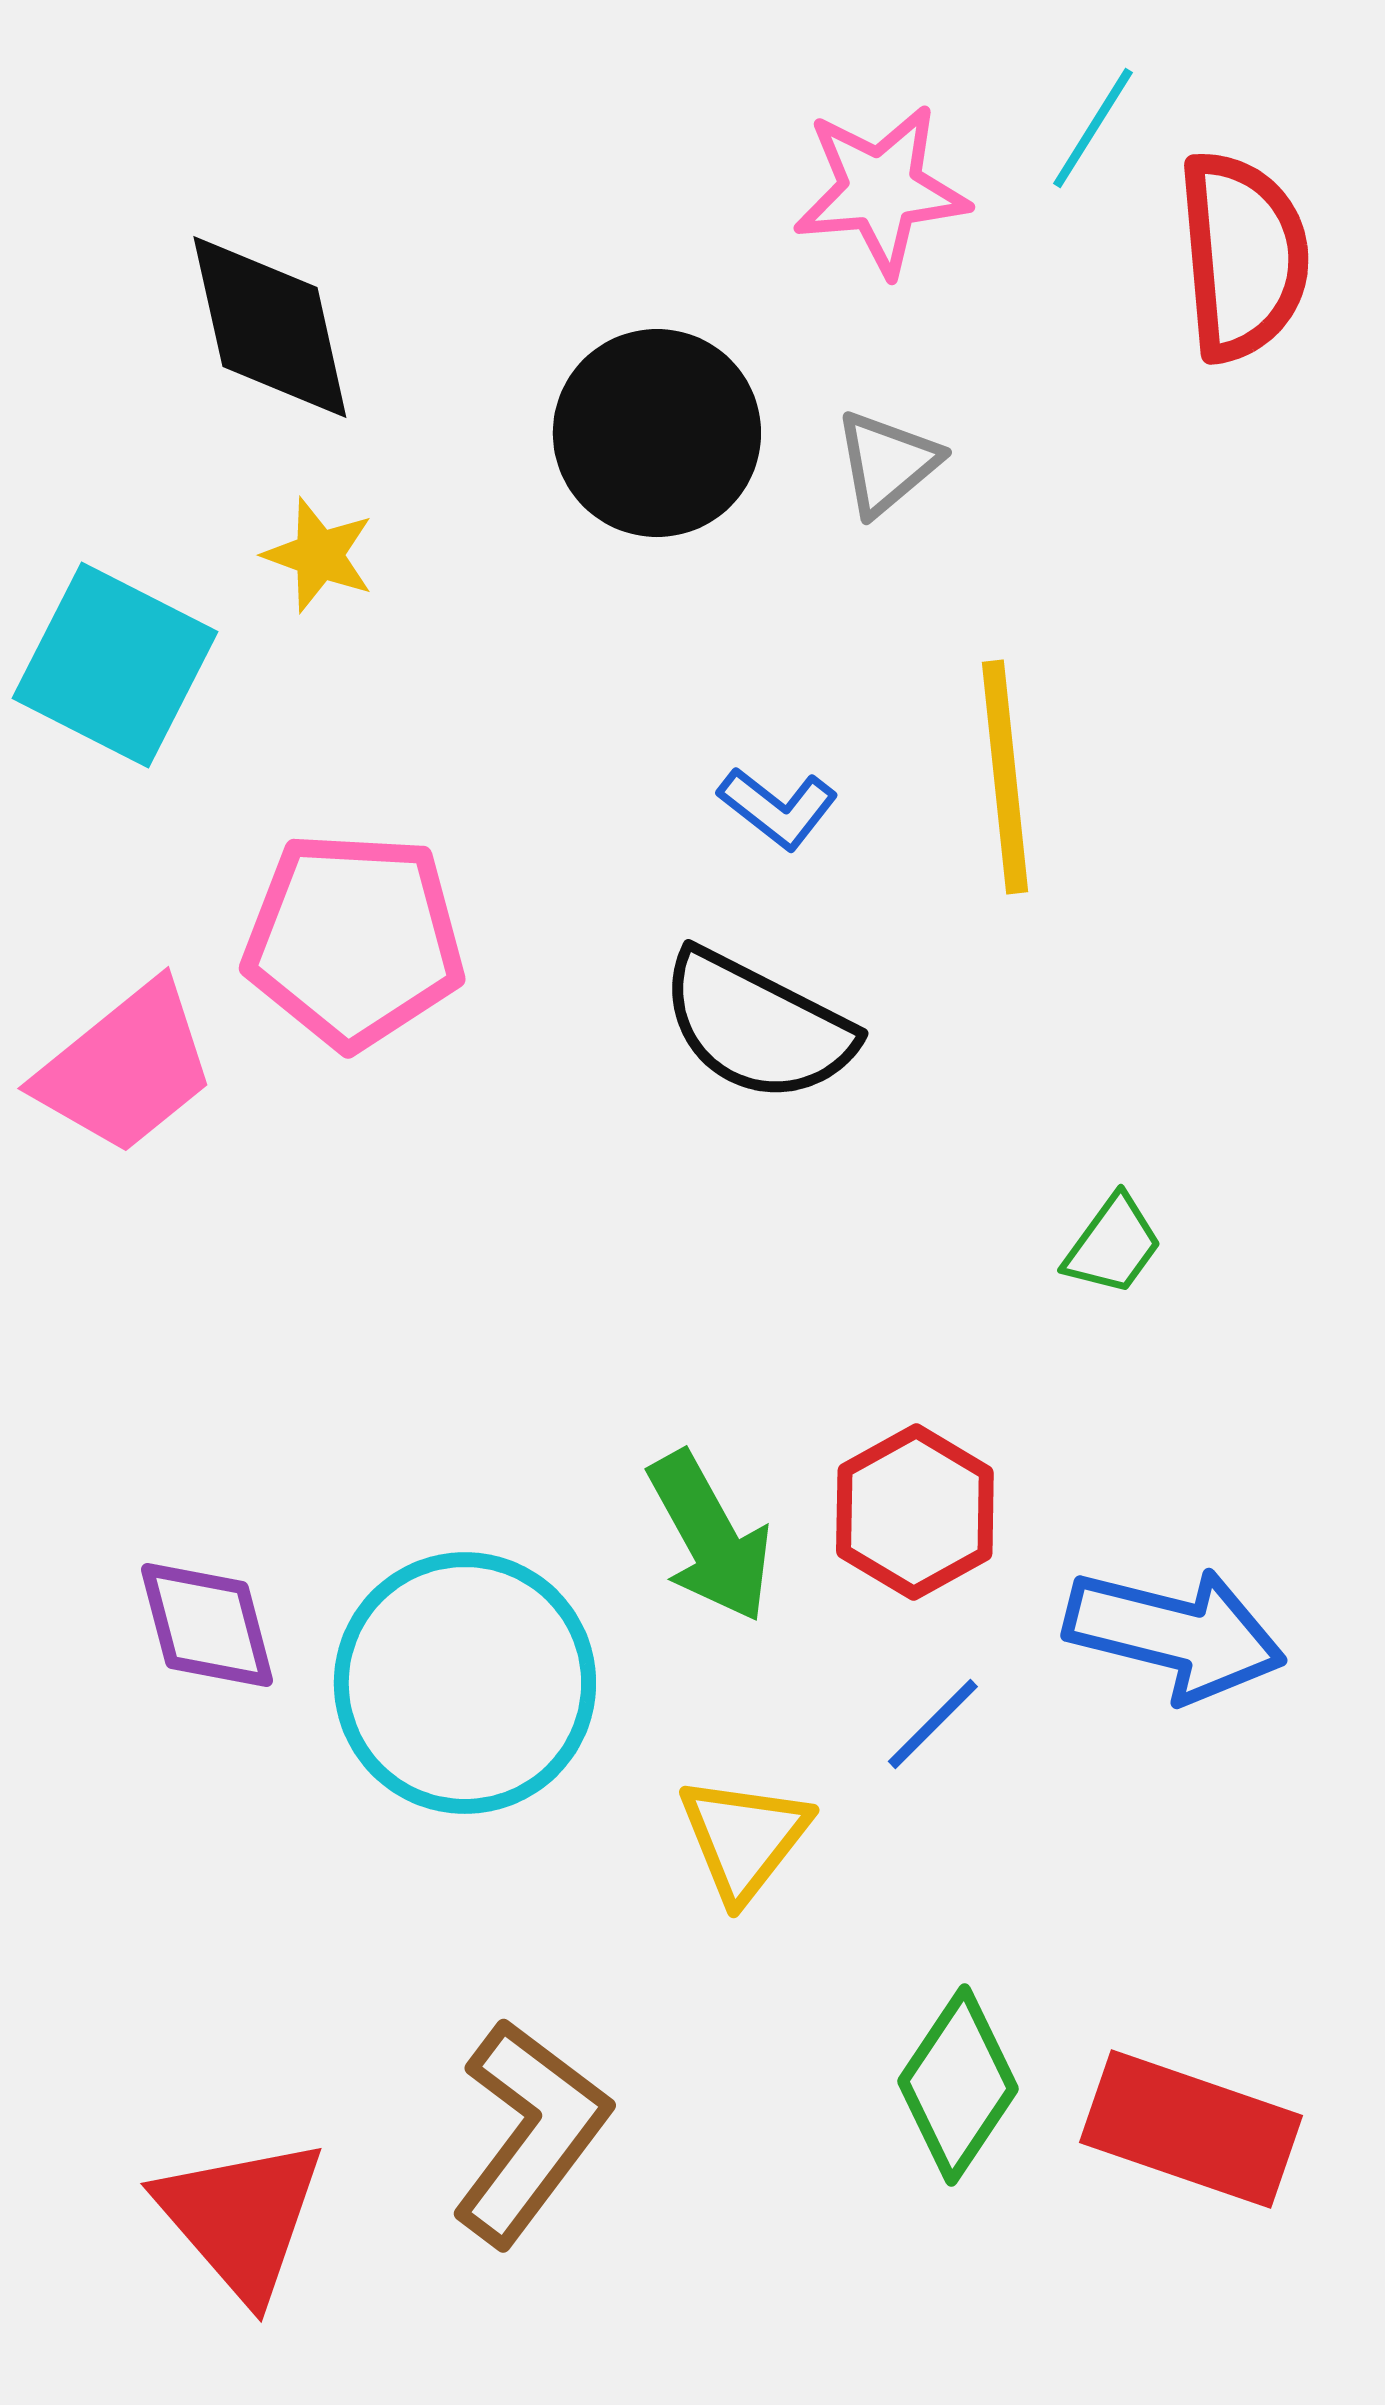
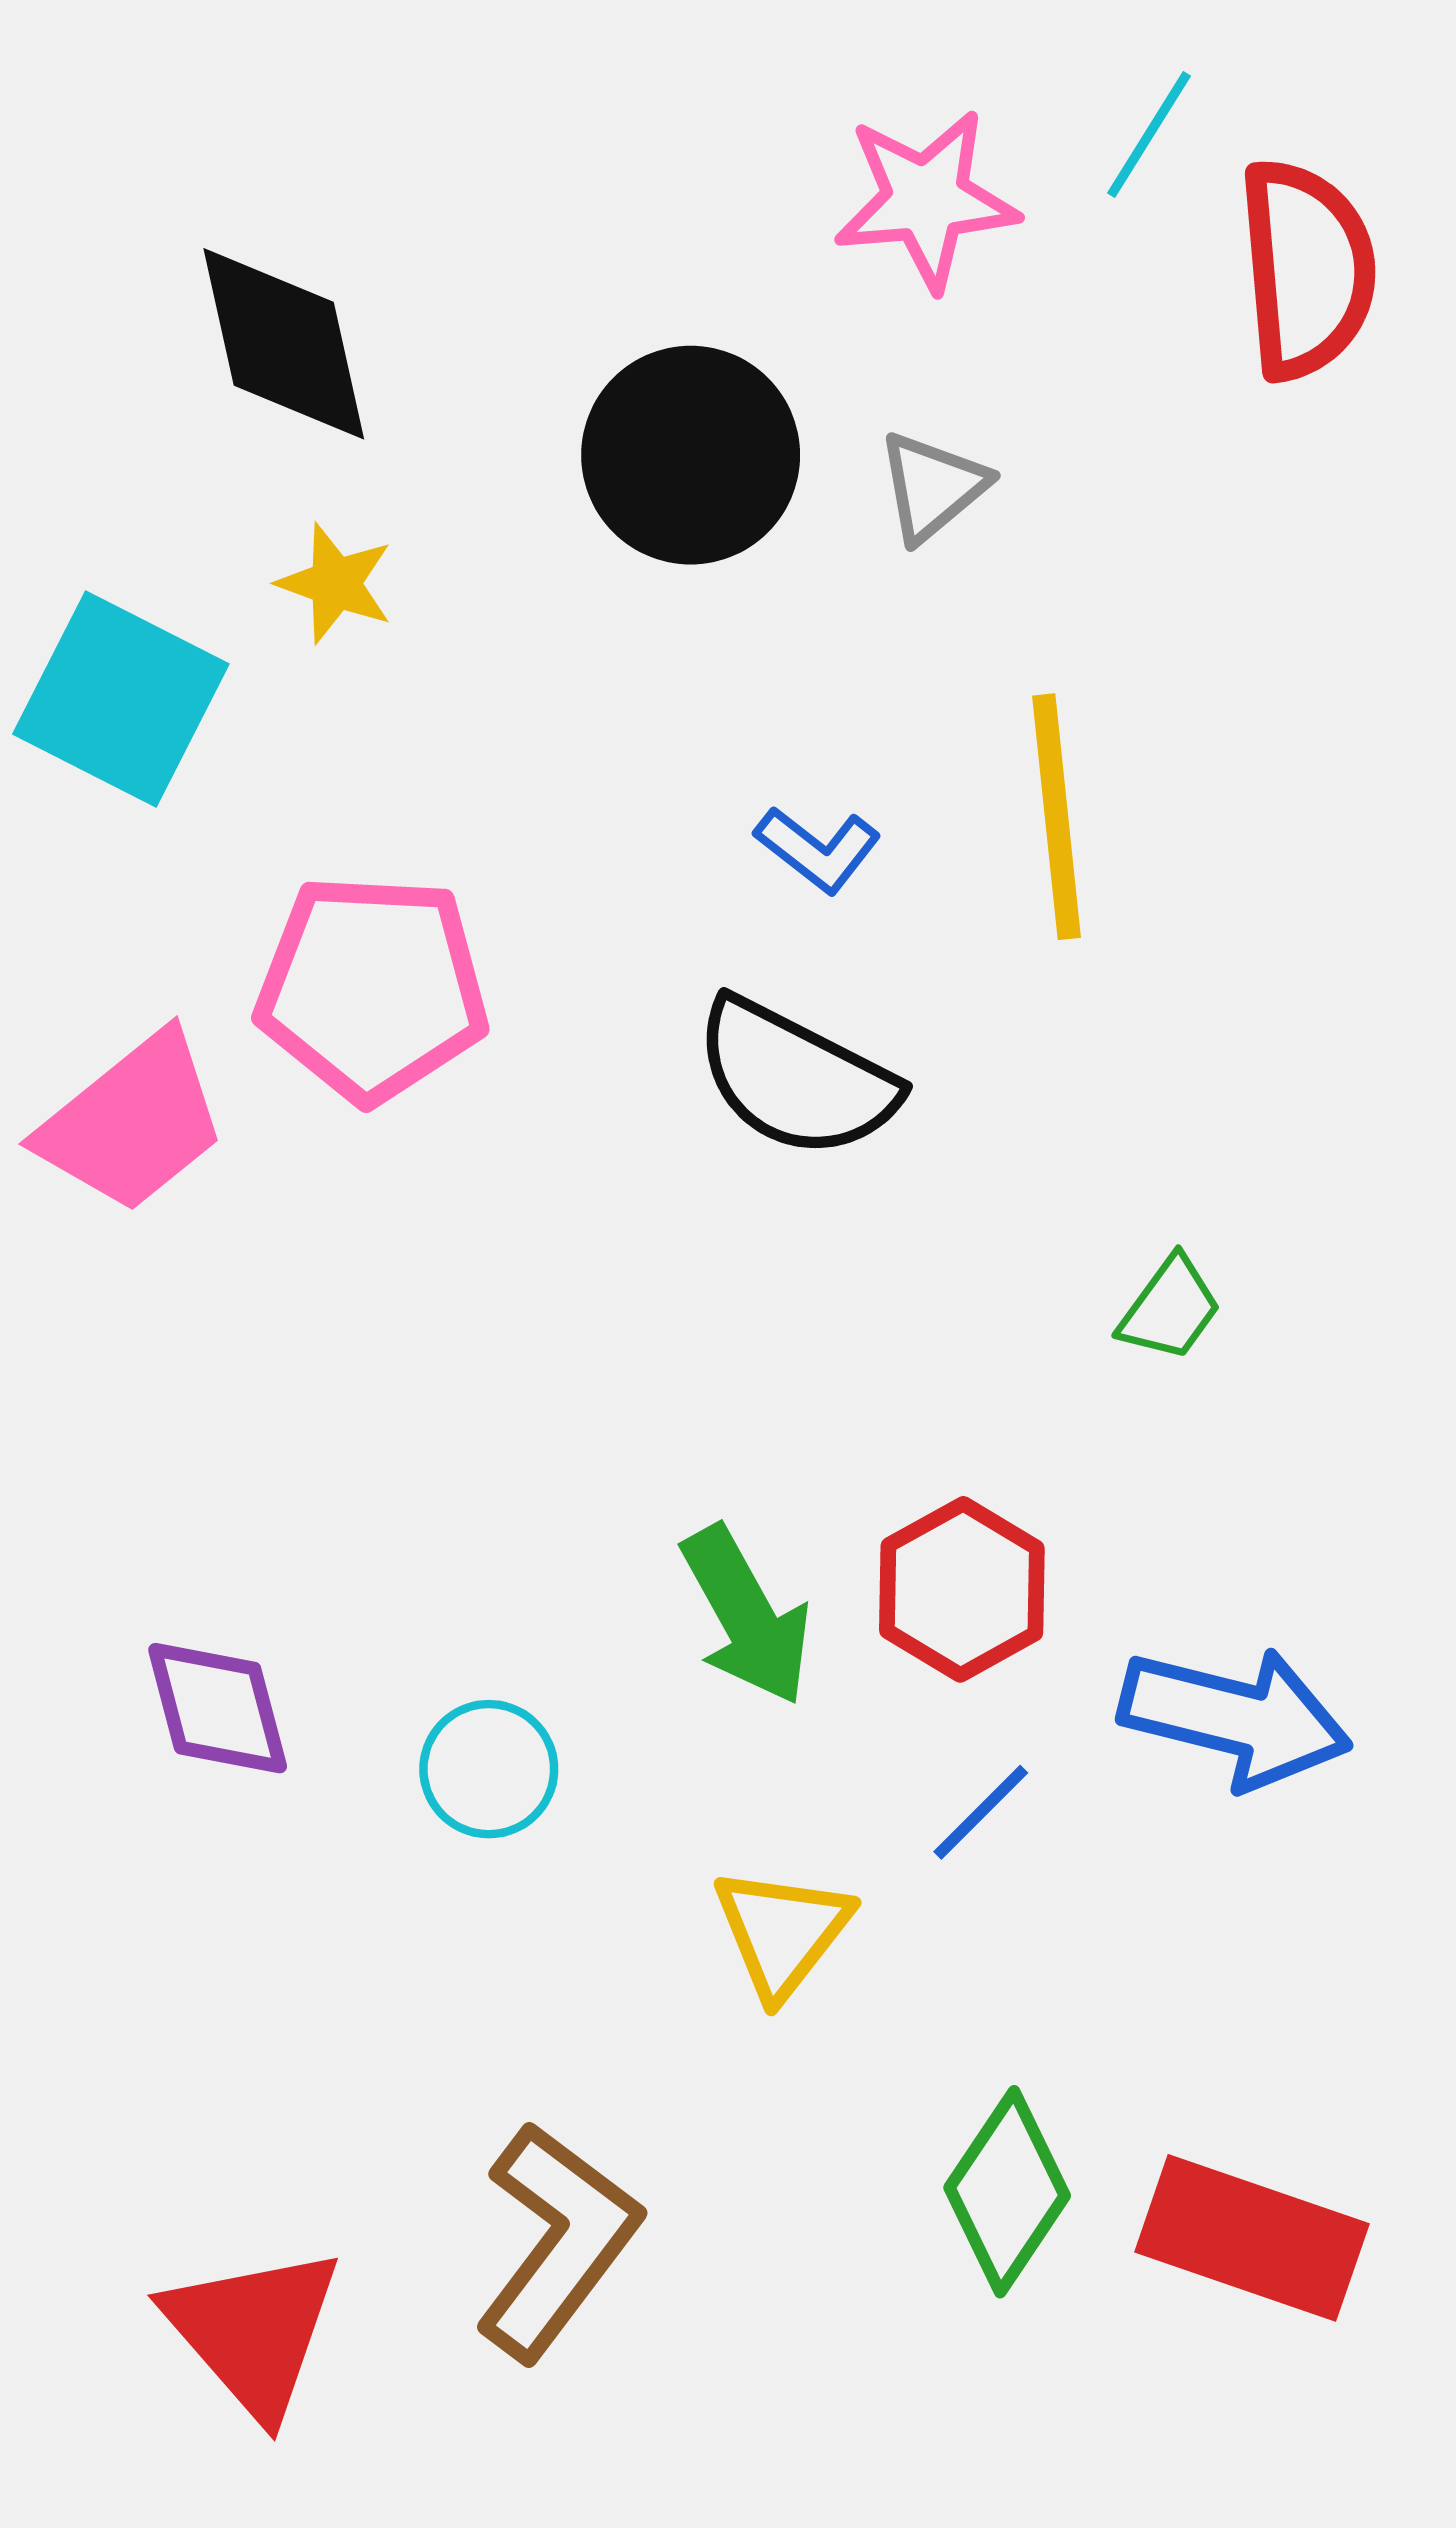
cyan circle: (465, 1683) -> (489, 1769), size x0.5

